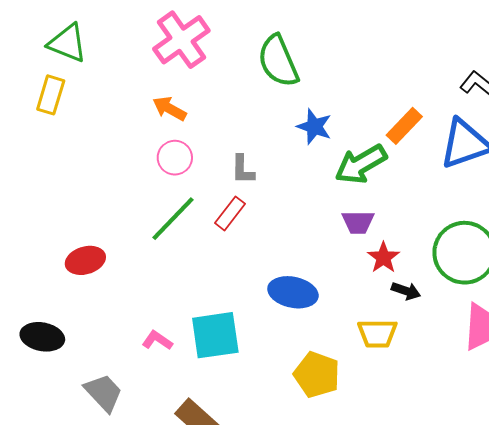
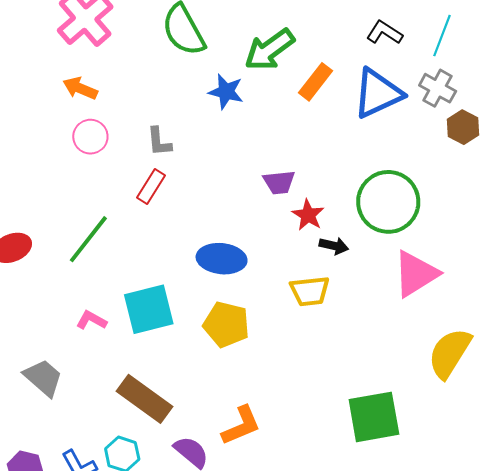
green arrow: (361, 164) -> (270, 50), moved
green line: (173, 219) -> (88, 239), moved
yellow pentagon: (317, 375) -> (226, 324), moved

